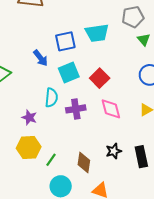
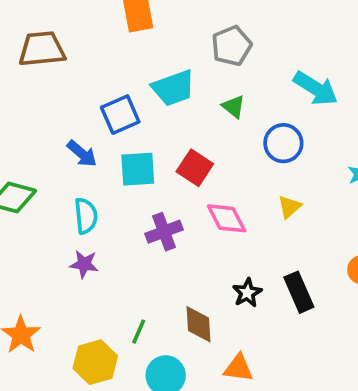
green triangle: (144, 40) -> (233, 106), moved
cyan square: (69, 73) -> (138, 169), turned 30
cyan semicircle: (51, 98) -> (86, 216), moved
yellow hexagon: (29, 147) -> (95, 362), moved

